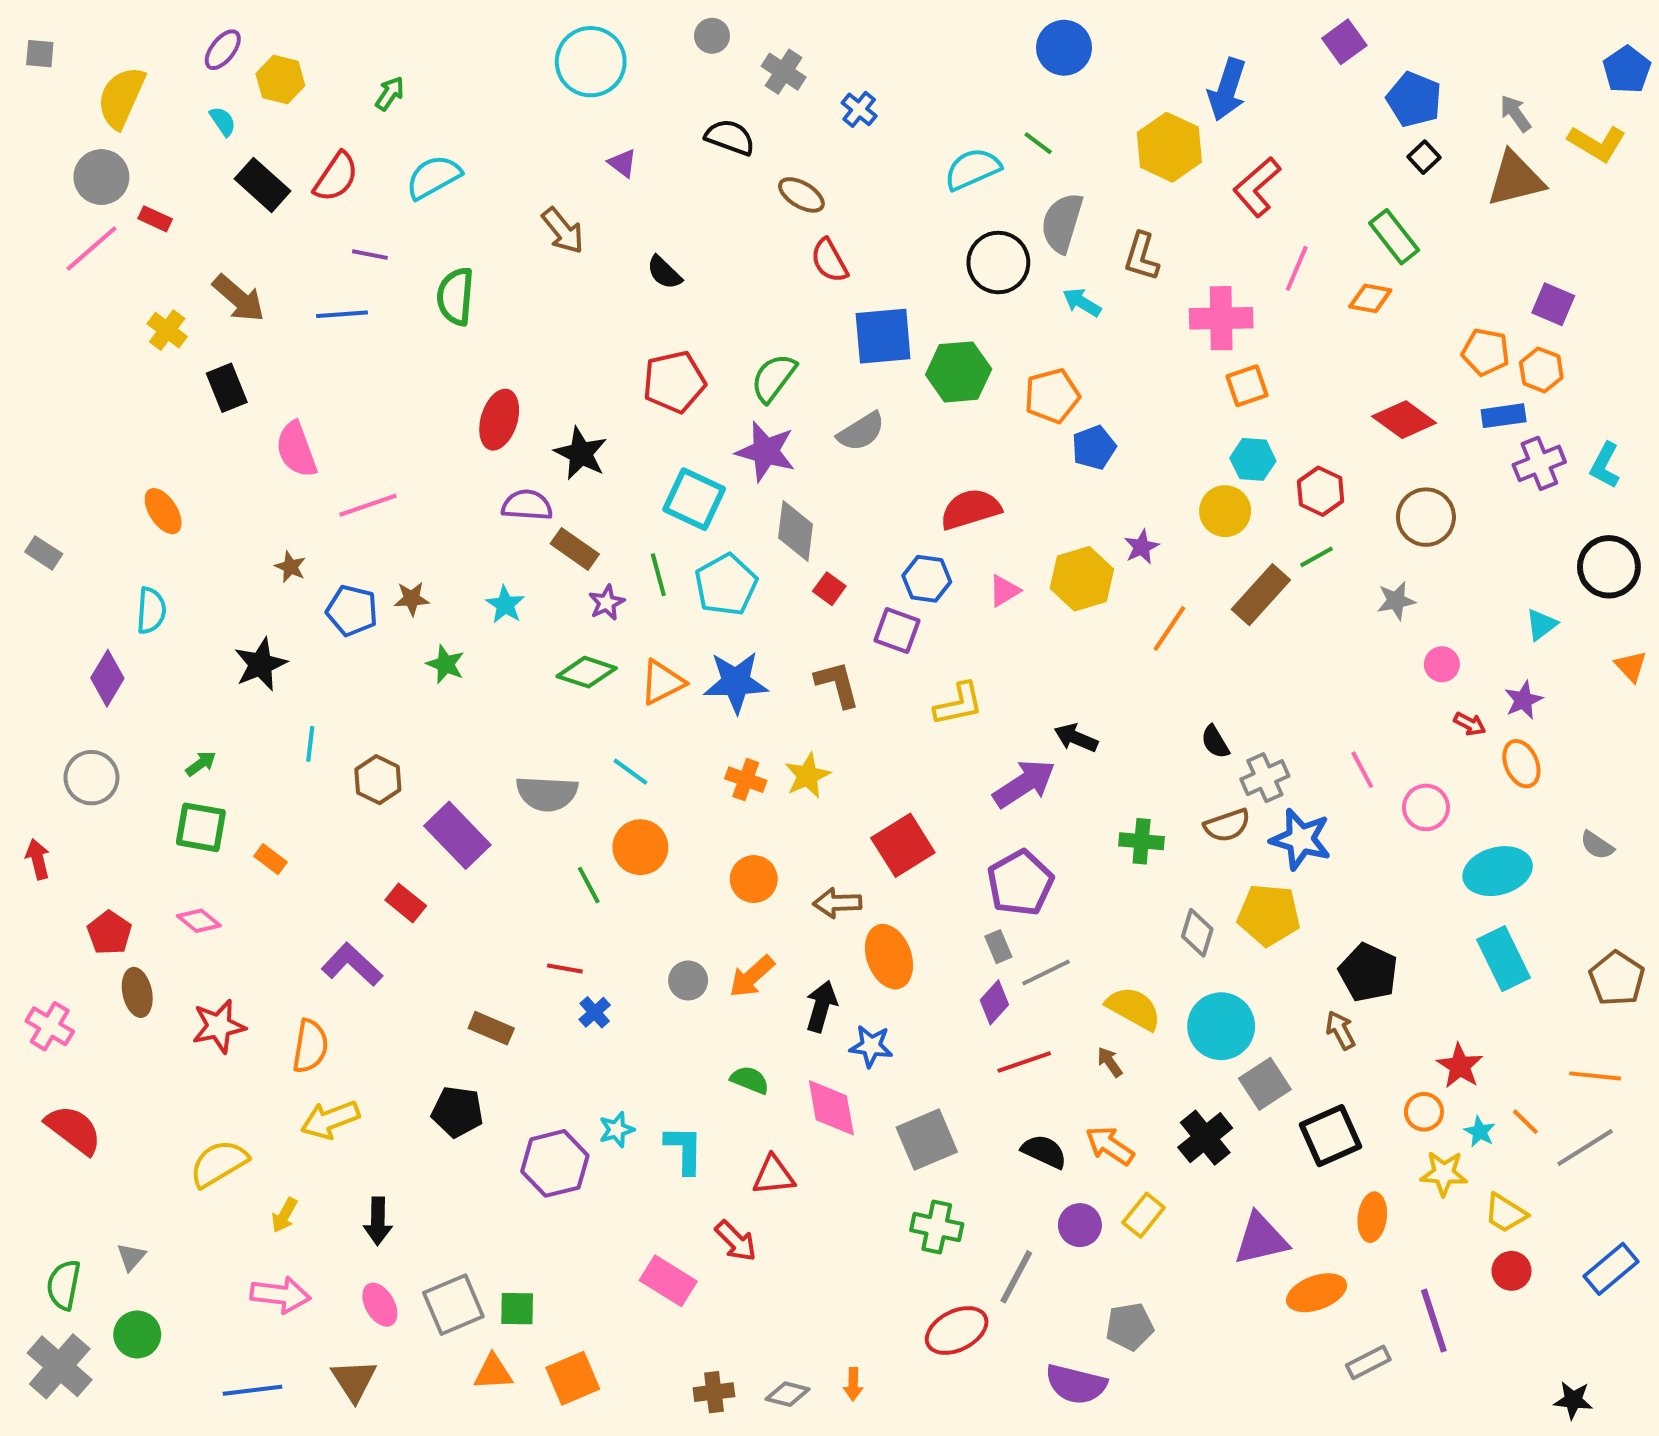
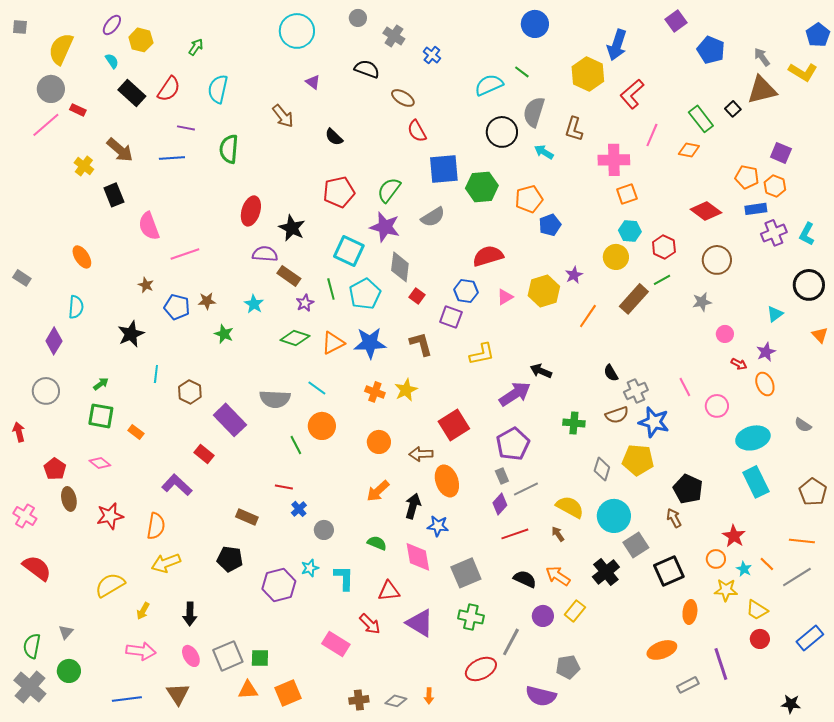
black square: (1424, 157) -> (733, 109), moved
cyan semicircle: (434, 177) -> (218, 89), turned -48
gray circle: (688, 980) -> (324, 530), moved
purple triangle: (1261, 1239) -> (420, 623), moved, turned 44

